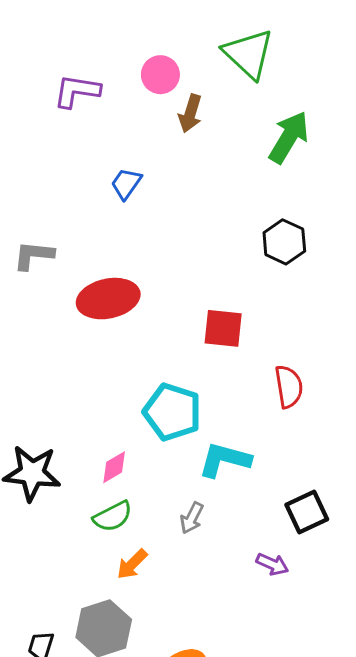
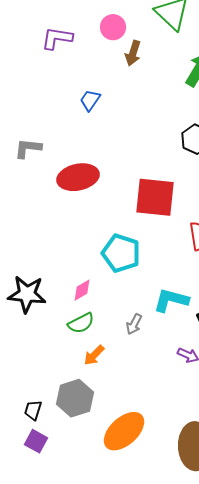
red square: (223, 328) -> (155, 197), size x1.5
cyan L-shape: (225, 460) -> (171, 300), moved

